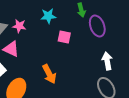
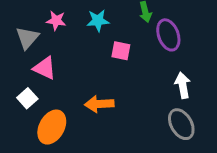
pink star: (19, 26) -> (56, 21), moved
orange arrow: (49, 74) -> (99, 104), turned 114

